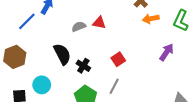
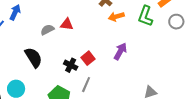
purple arrow: (167, 52) -> (120, 51), moved
black cross: (83, 66) -> (71, 65), moved

